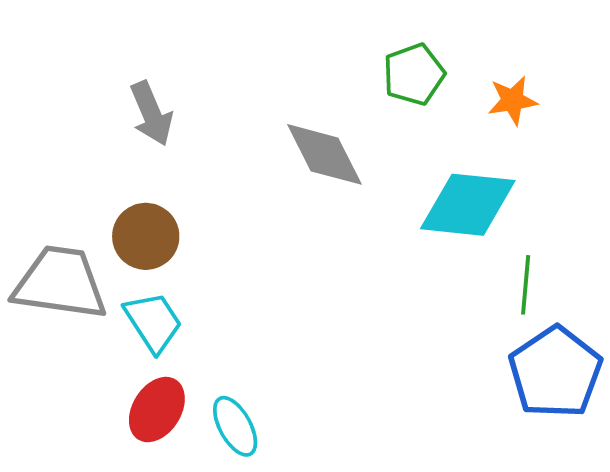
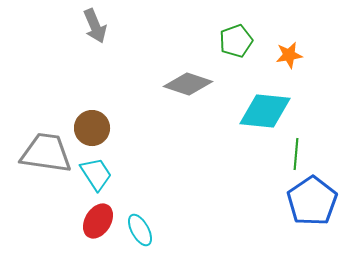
gray arrow: (151, 113) -> (95, 26), moved
gray diamond: (324, 154) -> (188, 84), turned -45

